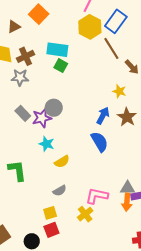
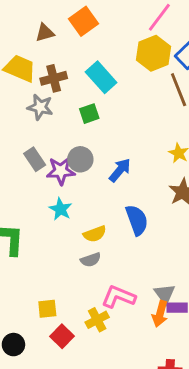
cyan rectangle: (57, 50) -> (101, 77), turned 30
green square: (61, 66) -> (89, 114), moved, turned 32
blue arrow: (103, 116) -> (120, 170), moved
yellow semicircle: (62, 162) -> (95, 234), moved
gray triangle: (128, 188) -> (165, 294), turned 42
gray semicircle: (60, 191) -> (91, 260), moved
red square: (51, 230) -> (62, 336), moved, turned -35

